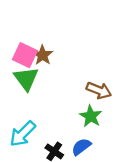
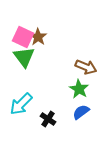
blue semicircle: (81, 147) -> (81, 112), moved

